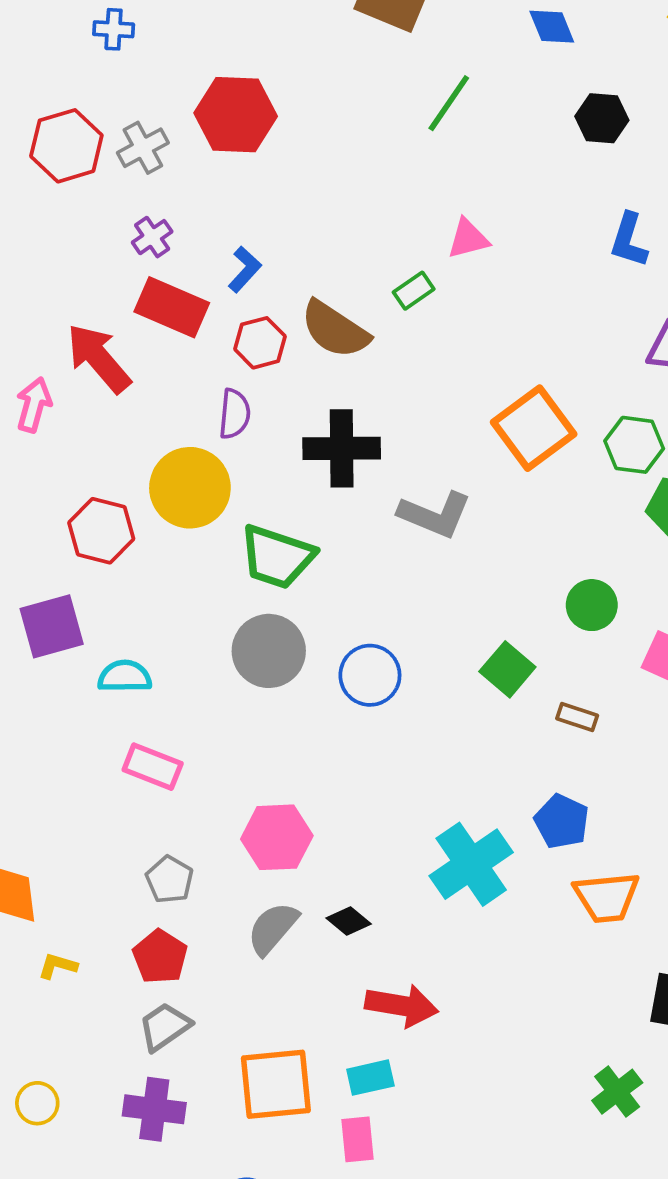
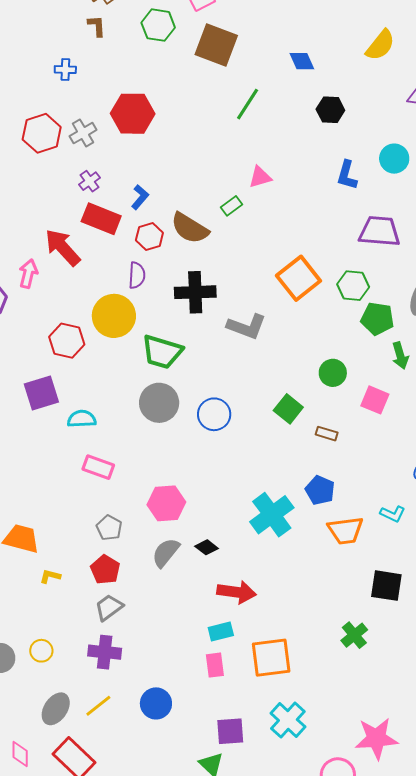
orange square: (276, 1084) -> (271, 658), moved

